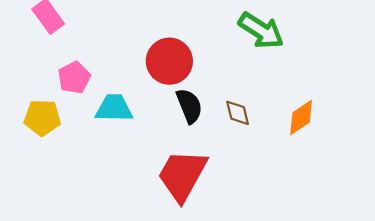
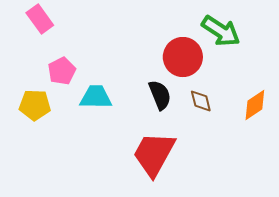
red circle: (169, 61) -> (183, 57), moved

